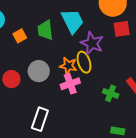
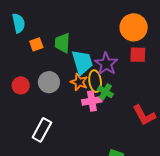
cyan trapezoid: (73, 21) -> (82, 62), moved
pink cross: (70, 84) -> (92, 101), moved
green cross: (111, 93) -> (105, 92), moved

